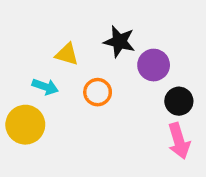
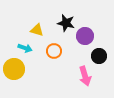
pink arrow: (179, 141) -> (85, 76), moved

